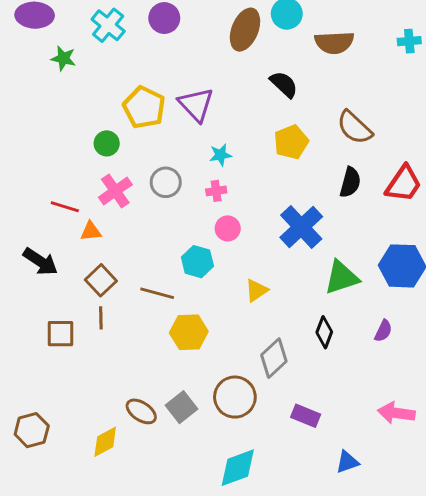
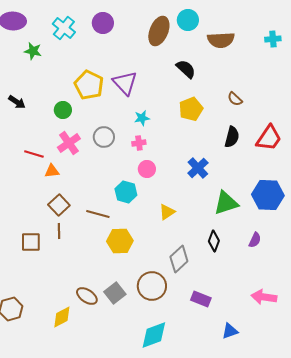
brown semicircle: (355, 128) -> (235, 99), size x0.6
blue cross: (301, 227) -> (198, 168), size x0.7
black arrow: (40, 262) -> (17, 102), moved, size x0.7

